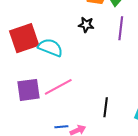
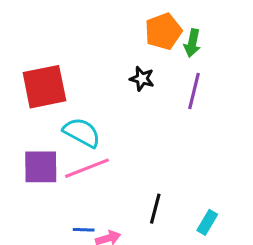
cyan semicircle: (50, 47) -> (82, 133), moved

